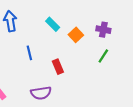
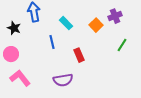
cyan rectangle: (53, 24) -> (66, 23), moved
purple cross: (103, 30) -> (115, 16), moved, turned -32

